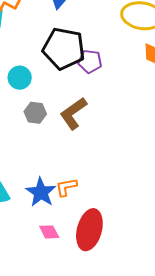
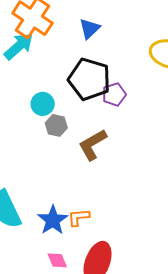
purple pentagon: (90, 61) -> (114, 94), turned -30
gray hexagon: (35, 113) -> (56, 125), moved

